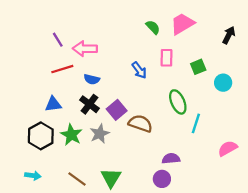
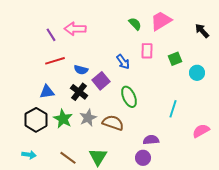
black arrow: (229, 35) -> (202, 31), turned -70
pink arrow: (85, 49) -> (75, 29), moved
green ellipse: (178, 102) -> (129, 97), moved
purple square: (117, 110) -> (101, 81), moved
brown semicircle: (140, 123) -> (113, 123), moved

